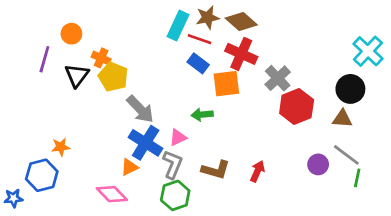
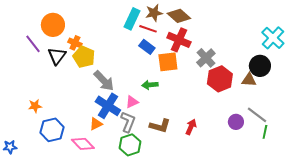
orange circle: (71, 34) -> (53, 25), size x1.5
purple line: (44, 59) -> (33, 44), turned -54
brown triangle: (342, 119) -> (249, 80), moved
orange star: (61, 147) -> (35, 106), moved
blue hexagon: (42, 175) -> (52, 130), moved

